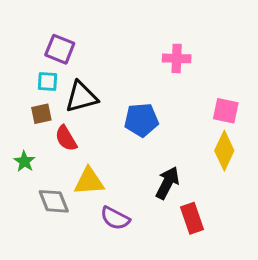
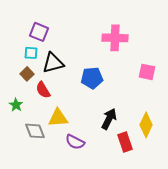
pink cross: (177, 58) -> (115, 38), size x1.4
brown square: (41, 114) -> (27, 74), turned -32
yellow diamond: (224, 151) -> (146, 125), moved

